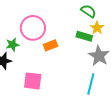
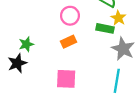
pink circle: (33, 28) -> (70, 16), moved, size x0.7
pink square: (33, 81) -> (66, 79), moved

